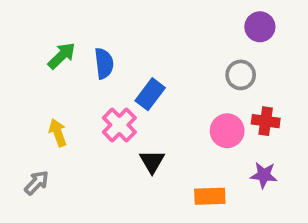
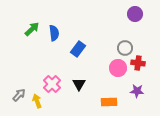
gray circle: (241, 75) -> (125, 48), moved
pink cross: (119, 125) -> (52, 84), moved
yellow arrow: (58, 133) -> (37, 101), moved

